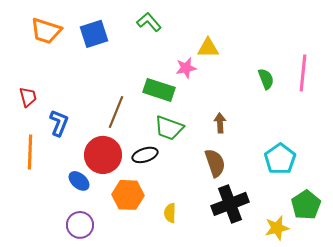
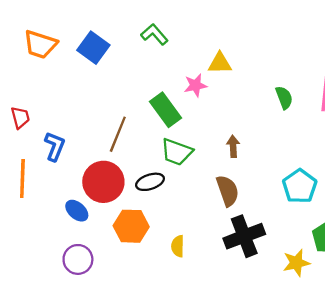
blue square: (94, 34) -> (93, 48), turned -36
green rectangle: (159, 90) -> (166, 110), turned 36

